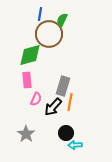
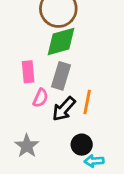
green diamond: (30, 55) -> (61, 42), moved
gray rectangle: (63, 86) -> (61, 76), moved

